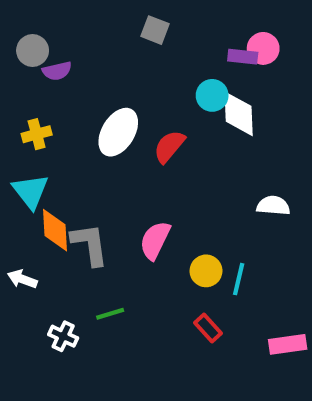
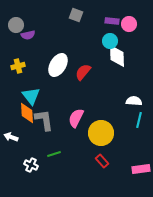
purple rectangle: (243, 57) -> (112, 21), moved
cyan circle: (212, 95) -> (110, 41), moved
cyan triangle: (30, 191) -> (31, 96), moved
yellow circle: (206, 271) -> (101, 133), size x1.6
cyan line: (239, 279) -> (139, 120), moved

